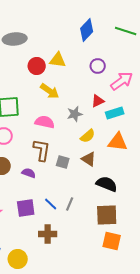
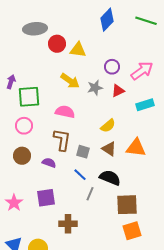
red circle: (37, 66) -> (57, 44), moved
purple circle: (98, 66) -> (112, 67), moved
cyan rectangle: (115, 113) -> (145, 105), moved
gray star: (75, 114) -> (95, 88), moved
orange triangle: (118, 142) -> (136, 148), moved
black semicircle: (107, 184) -> (110, 178), moved
blue line: (51, 204) -> (80, 175), moved
orange square: (112, 241) -> (132, 231), turned -30

